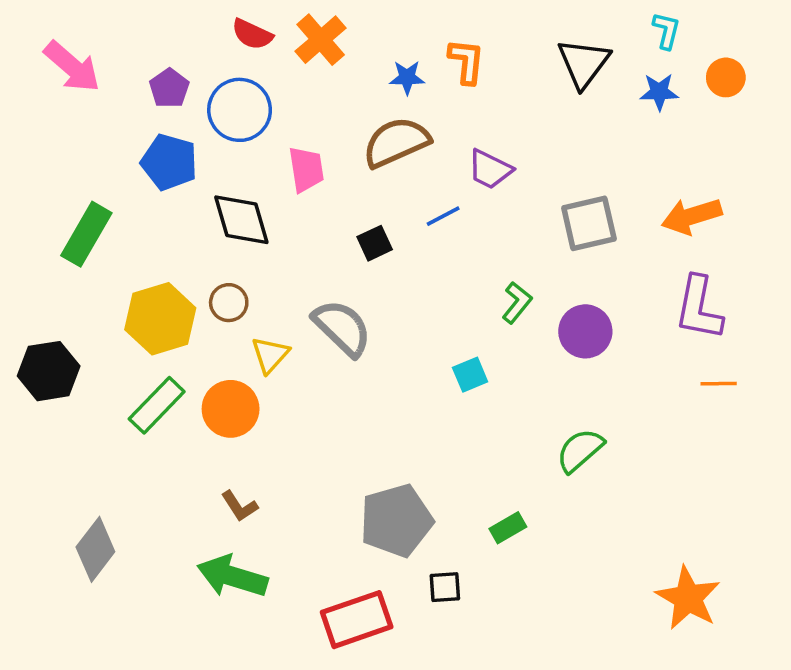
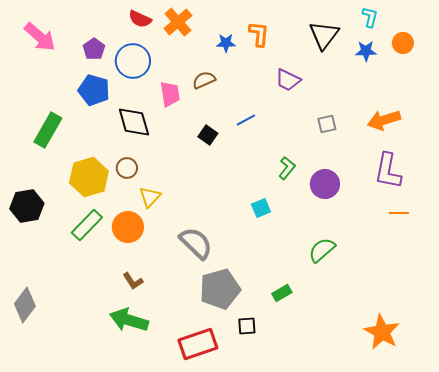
brown semicircle: (396, 142) -> (204, 80), moved, size x0.6
purple trapezoid: (490, 169) -> (288, 80), moved
gray square: (589, 223) -> (327, 124), size x0.6
black square: (375, 243) -> (208, 135), turned -30
gray semicircle: (342, 328) -> (196, 243), moved
gray diamond: (95, 549) -> (25, 305), moved

